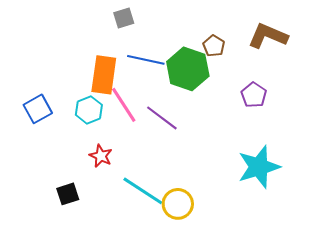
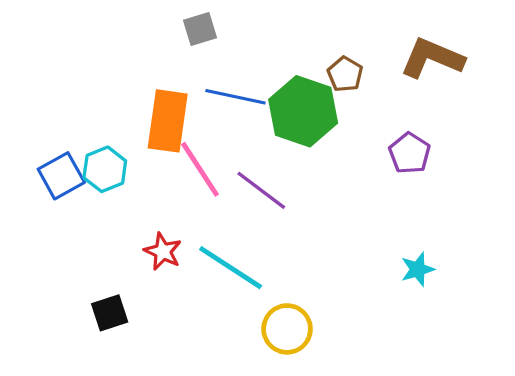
cyan hexagon: (89, 110) -> (105, 169), moved
cyan star: (259, 167) -> (418, 269), size x0.5
cyan line: (143, 191) -> (231, 268), moved

